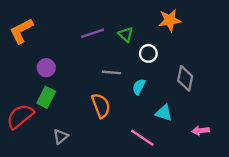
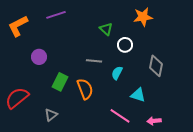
purple line: (93, 33) -> (56, 15), moved
green rectangle: (46, 97) -> (60, 82), moved
pink arrow: (201, 131) -> (154, 121), moved

